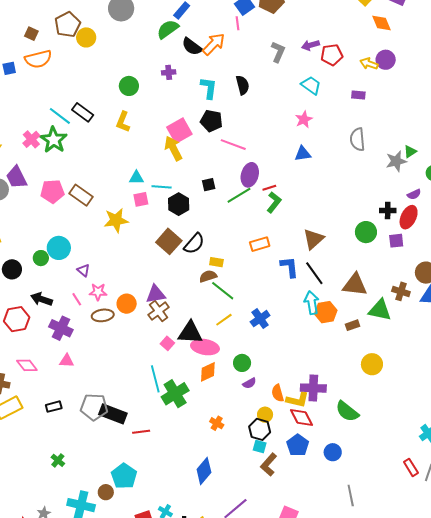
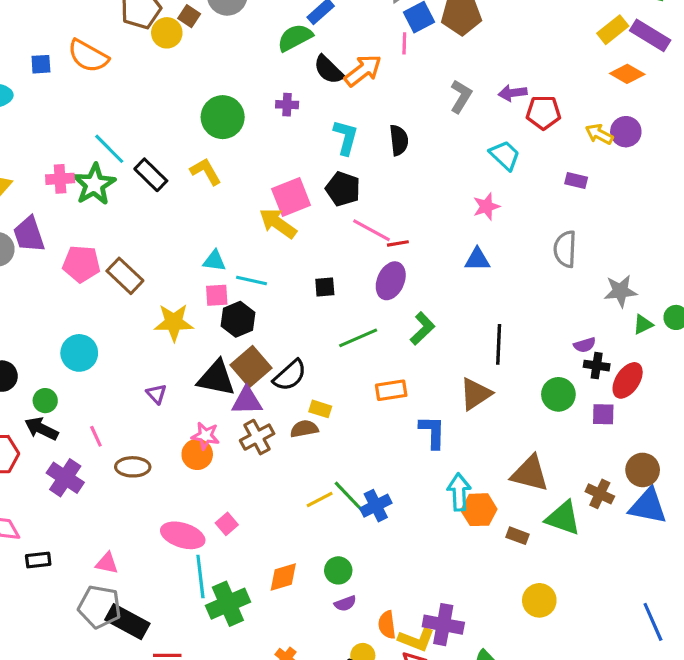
orange diamond: (381, 23) -> (627, 74), turned -45
brown square: (31, 34) -> (189, 16), moved
orange semicircle: (38, 59) -> (88, 56), turned 36
green circle: (129, 86) -> (223, 117), size x1.4
black rectangle: (83, 112) -> (151, 175), moved
yellow L-shape: (123, 122) -> (206, 171), turned 120
pink cross: (31, 139) -> (60, 179), turned 30
yellow arrow: (173, 148) -> (278, 223), turned -35
green triangle: (410, 152) -> (643, 324), moved
red line: (269, 188) -> (398, 243), moved
purple semicircle: (414, 194) -> (585, 345), moved
green line: (239, 195) -> (358, 338), moved
black hexagon: (179, 204) -> (238, 319), moved
green circle: (41, 258) -> (45, 401), moved
purple triangle: (83, 270) -> (156, 394), moved
black line: (314, 273) -> (499, 344), moved, turned 30
green line: (223, 291) -> (349, 497), moved
pink star: (98, 292) -> (205, 436), moved
purple triangle: (156, 294) -> (247, 401), moved
orange circle: (127, 304) -> (197, 454), moved
brown cross: (159, 311) -> (257, 437), moved
brown rectangle: (352, 325) -> (517, 536), turned 32
black triangle: (190, 333) -> (216, 378), moved
pink ellipse: (205, 347) -> (183, 535), moved
pink triangle: (67, 361) -> (107, 563), moved
black rectangle: (54, 407) -> (38, 560), moved

